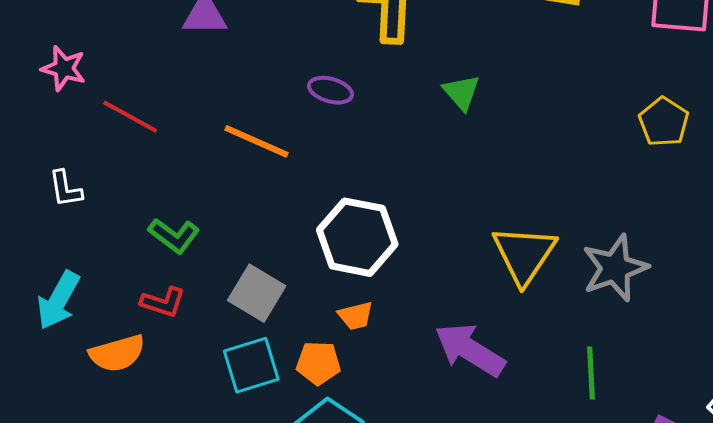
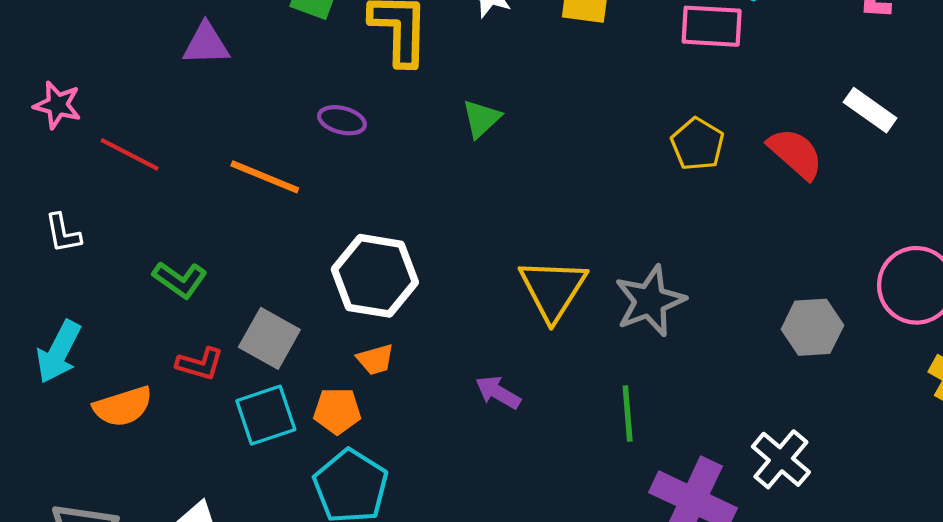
green triangle: (461, 92) -> (481, 119), turned 30
red L-shape: (163, 302) -> (200, 364), moved
purple arrow: (470, 350) -> (498, 392), size x0.6

